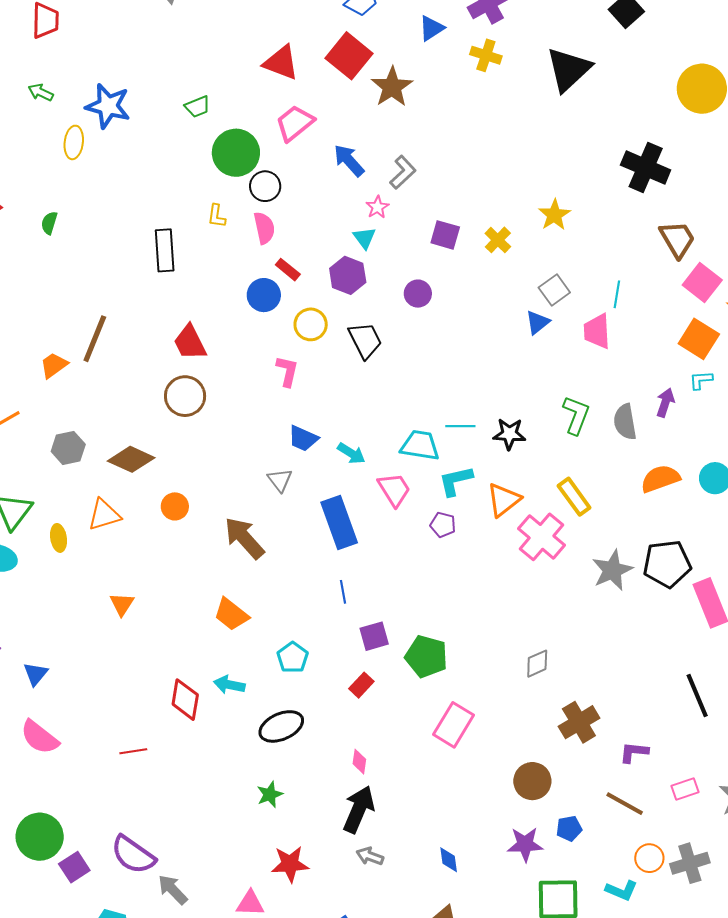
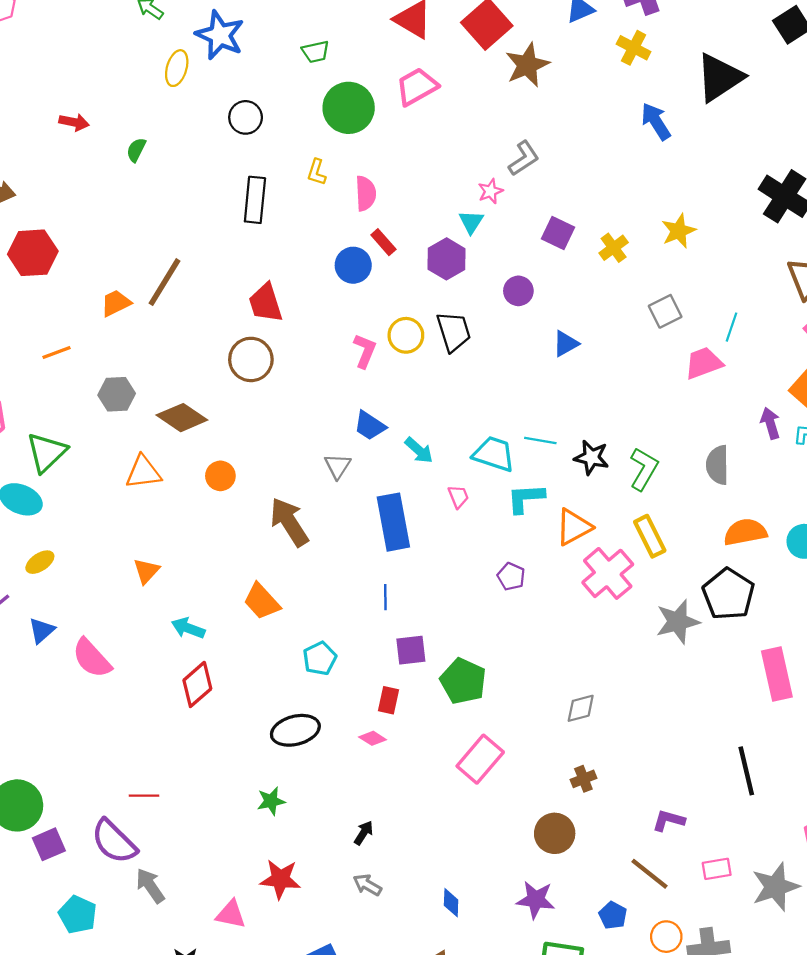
blue arrow: (349, 160) -> (656, 121), moved
black circle: (265, 186) -> (246, 117), moved
blue triangle: (538, 322) -> (566, 344), moved
yellow circle: (311, 324) -> (406, 335), moved
pink trapezoid: (597, 331) -> (704, 363), turned 63
purple arrow: (665, 403) -> (770, 423), moved, turned -44
green L-shape: (576, 415) -> (644, 469), moved
pink trapezoid: (394, 490) -> (458, 497), size x0.6
purple pentagon: (443, 525) -> (511, 576), moved
yellow ellipse: (59, 538) -> (40, 562), moved, turned 56
black pentagon: (667, 564) -> (728, 594), moved, turned 30
cyan arrow: (229, 685) -> (188, 628), moved
red rectangle: (361, 685) -> (388, 700), turned -40
red diamond: (185, 700) -> (197, 684), turned 30
brown cross: (579, 722) -> (583, 779), moved, size x0.6
pink semicircle: (39, 737) -> (92, 658), moved
red line: (133, 751) -> (144, 796), moved
pink diamond: (359, 762) -> (373, 738), moved, turned -75
black arrow: (359, 809) -> (364, 833), size x0.5
blue pentagon: (569, 828) -> (613, 915), moved, turned 30

